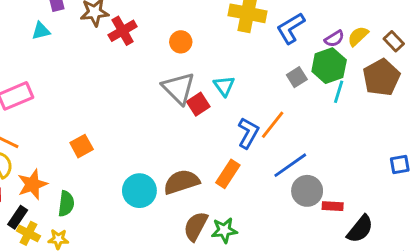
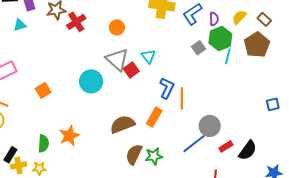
purple semicircle: (334, 39) -> (214, 19), moved, turned -56
orange line: (273, 125) -> (182, 98), moved, turned -35
orange square: (82, 146) -> (43, 90), moved
blue line: (290, 165) -> (194, 144), moved
orange star: (32, 184) -> (69, 136), moved
cyan circle: (139, 191) -> (91, 81), moved
red rectangle: (333, 206) -> (226, 146), moved, turned -32
yellow cross: (28, 233) -> (18, 165), turned -35

